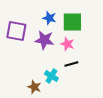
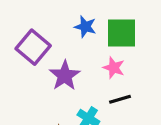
purple square: (16, 31) -> (33, 47), turned 30
purple star: (44, 40) -> (65, 76), moved, turned 30

